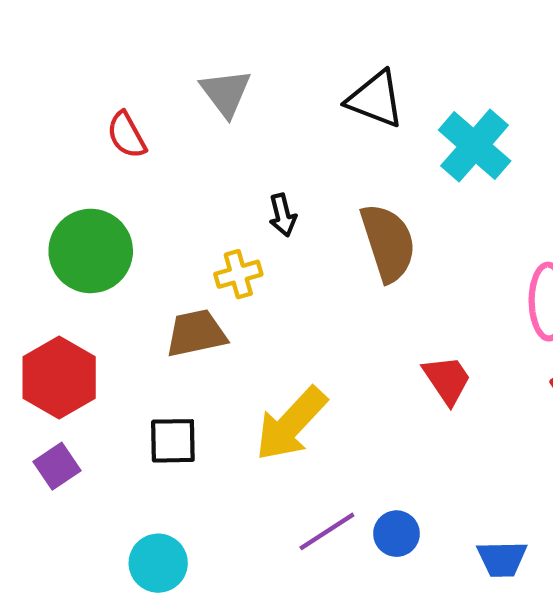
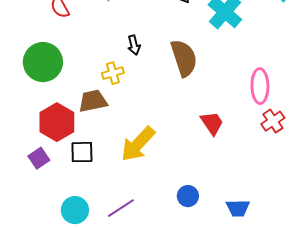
red hexagon: (59, 378) -> (57, 122), moved
purple square: (57, 466) -> (39, 158), moved
purple line: (327, 531) -> (121, 208), moved

